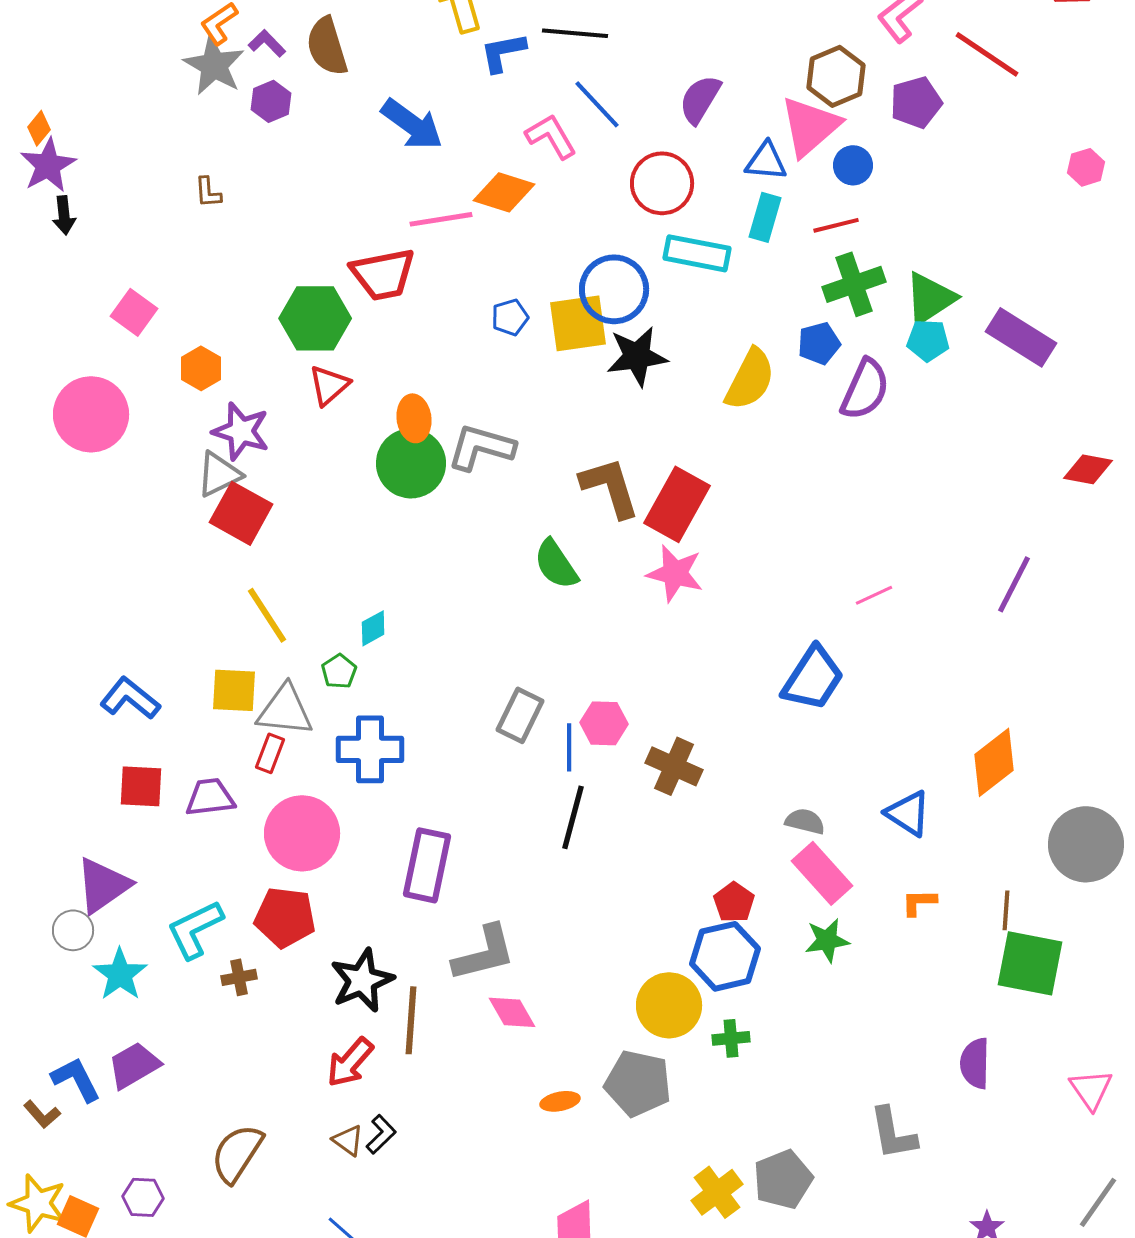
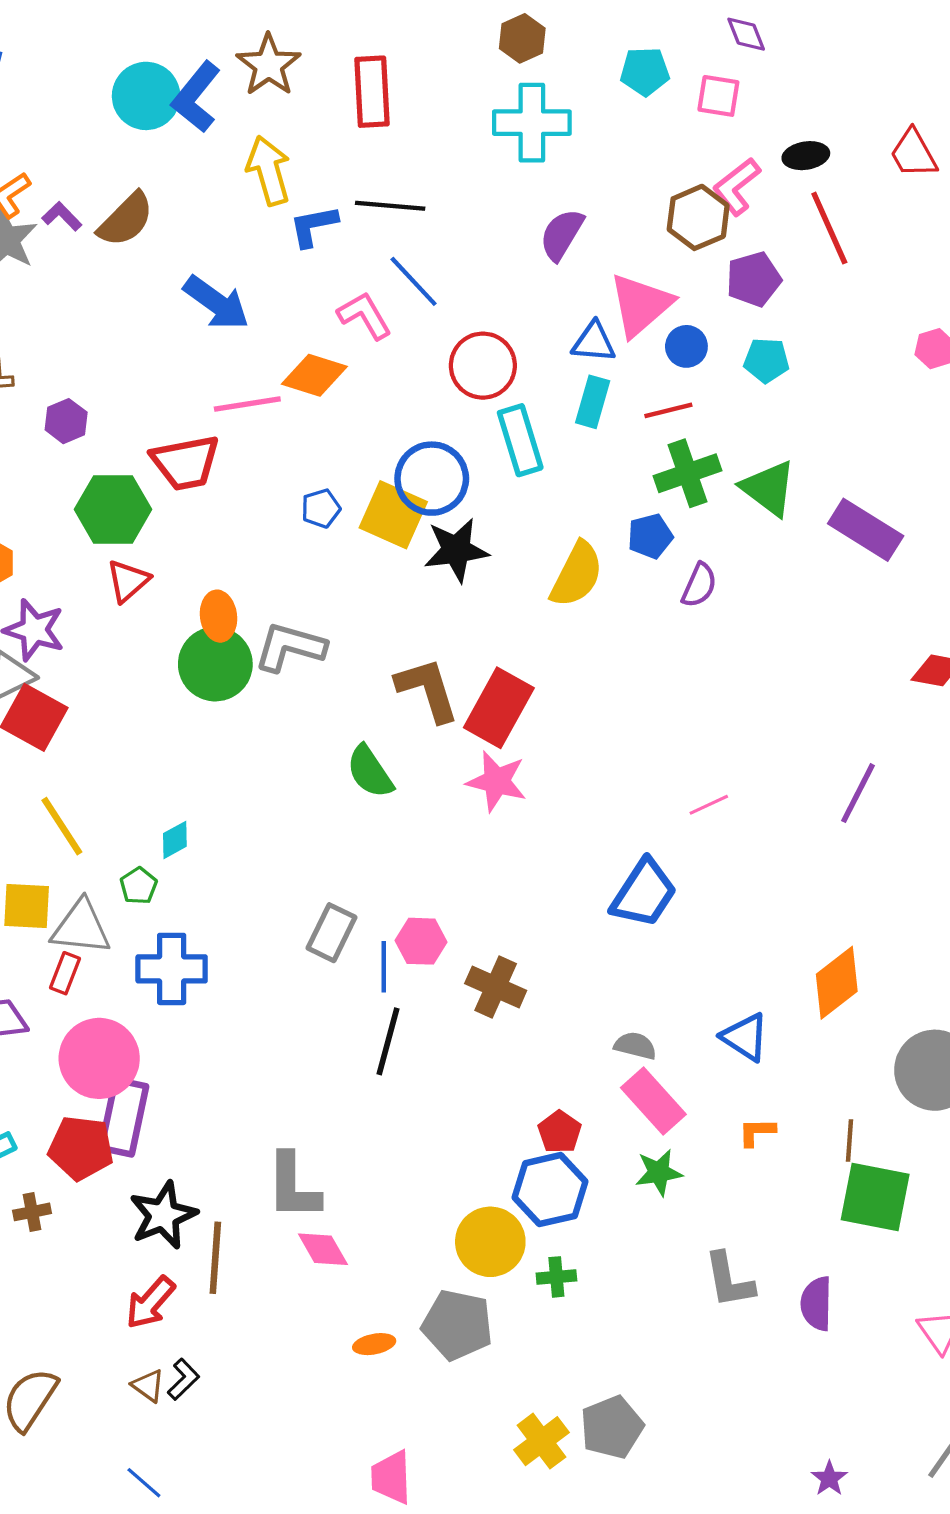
brown semicircle: (327, 46) -> (126, 220), turned -118
red line: (987, 54) -> (829, 228), turned 32
brown hexagon: (836, 76) -> (698, 217), moved
purple semicircle: (700, 99) -> (562, 234), moved
purple hexagon: (271, 101) -> (66, 421), moved
cyan rectangle: (697, 253) -> (520, 440), turned 62
green triangle: (930, 298) -> (769, 488), turned -50
yellow square: (578, 323) -> (393, 515), turned 32
cyan pentagon: (928, 340) -> (766, 360), moved
purple semicircle: (865, 389) -> (699, 585), size x0.7
purple rectangle: (427, 865) -> (124, 1117), moved
gray L-shape: (484, 953) -> (293, 1186), turned 104
gray L-shape: (893, 1133) -> (729, 1280), moved

